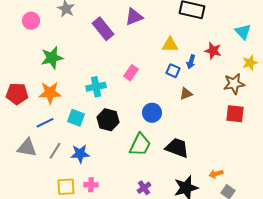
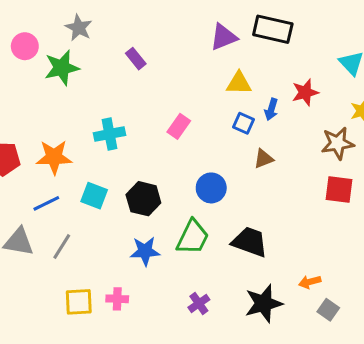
purple triangle: (134, 17) -> (224, 37), moved
purple rectangle: (103, 29) -> (136, 59), size x0.6
red star: (213, 51) -> (305, 92), turned -30
green star: (52, 58) -> (62, 68), moved
cyan cross: (96, 87) -> (110, 134), moved
blue star: (80, 154) -> (145, 251), moved

